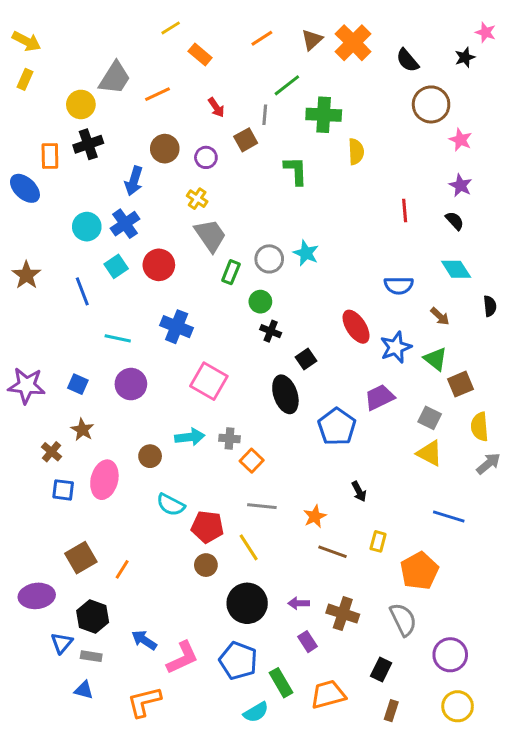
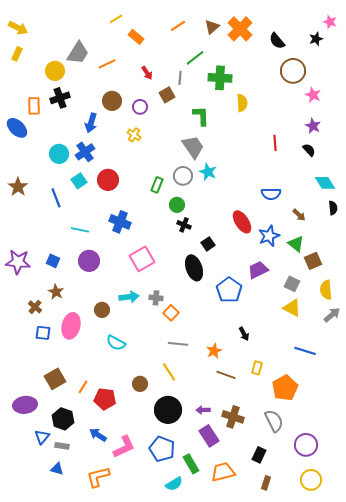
gray trapezoid: (210, 235) -> (193, 147), moved
cyan diamond: (456, 269) -> (325, 183), moved
pink square: (209, 381) -> (142, 259), turned 30
red pentagon: (207, 527) -> (105, 399), moved
purple rectangle: (307, 642) -> (209, 436), size x1.5

